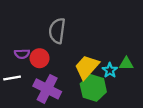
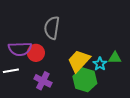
purple semicircle: (22, 54) -> (20, 49), size x1.6
purple cross: (47, 89) -> (43, 81), size x0.7

